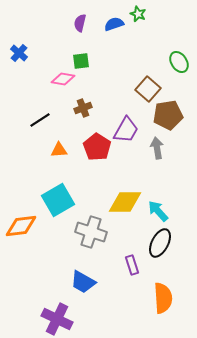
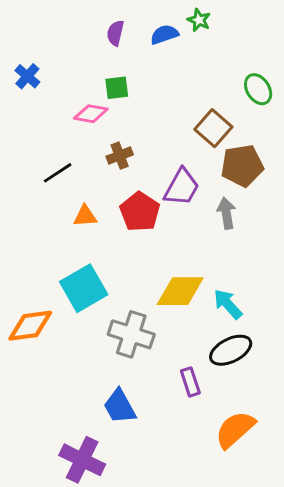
black ellipse: (160, 243) -> (231, 350), turned 36
blue trapezoid: (83, 282) -> (120, 406), turned 32
orange semicircle: (163, 298) -> (235, 430), turned -128

